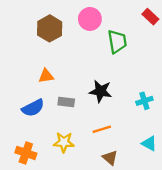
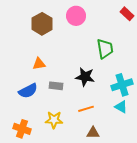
green trapezoid: (117, 41) -> (105, 49), moved
cyan cross: (144, 101) -> (122, 85), size x1.5
cyan triangle: (149, 143) -> (121, 107), moved
brown triangle: (110, 158) -> (93, 133), turned -40

